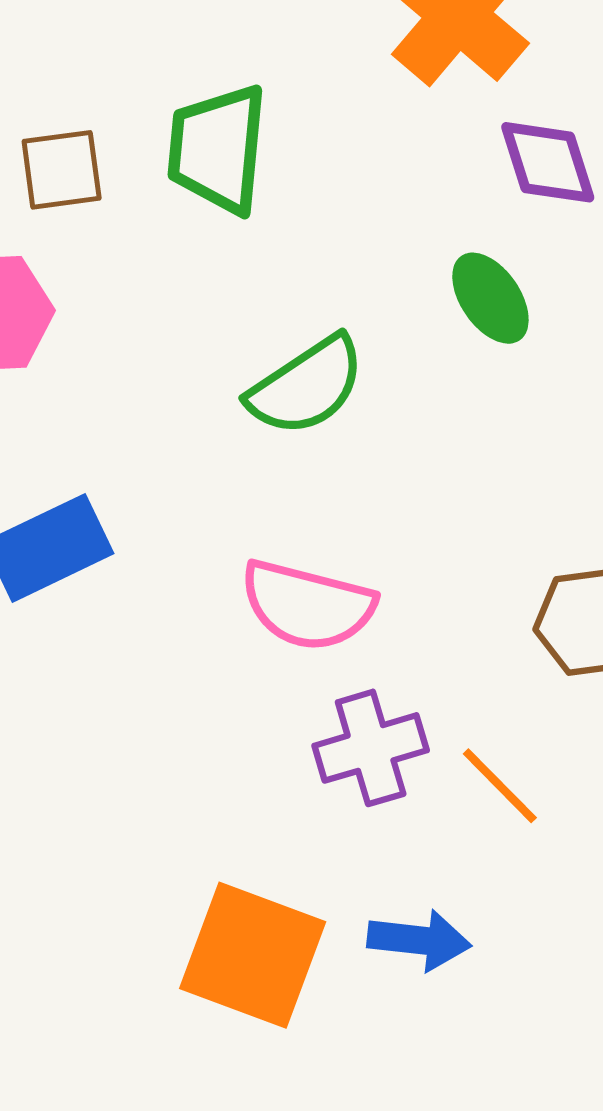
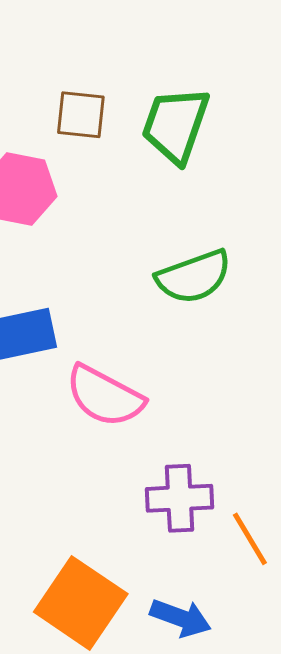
pink semicircle: (308, 605) -> (105, 396), moved

